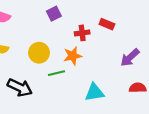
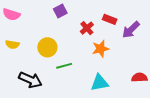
red cross: (82, 33) -> (87, 28), turned -32
orange star: (73, 56) -> (101, 49), moved
purple arrow: (130, 58) -> (131, 30), moved

